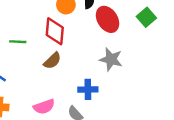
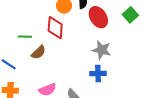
brown semicircle: (52, 61) -> (39, 52), moved
blue cross: (88, 89) -> (98, 73), moved

